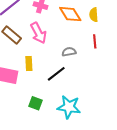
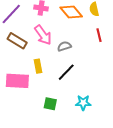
gray semicircle: (69, 52) -> (64, 46), moved
cyan star: (69, 107) -> (83, 103), size x0.7

